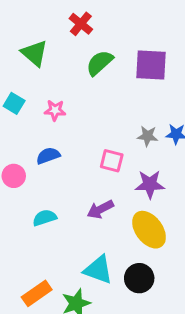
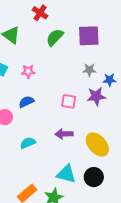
gray star: (148, 136) -> (89, 70), moved
purple star: (150, 184) -> (96, 96), moved
purple arrow: (100, 209) -> (64, 134), turned 30

